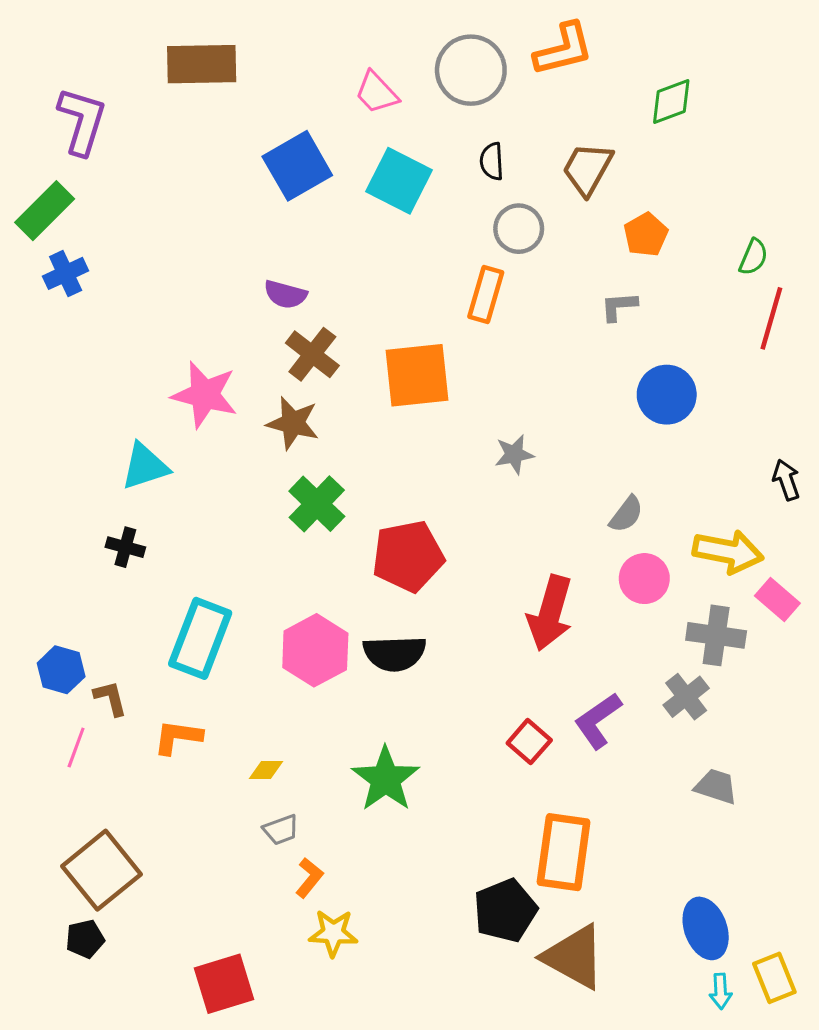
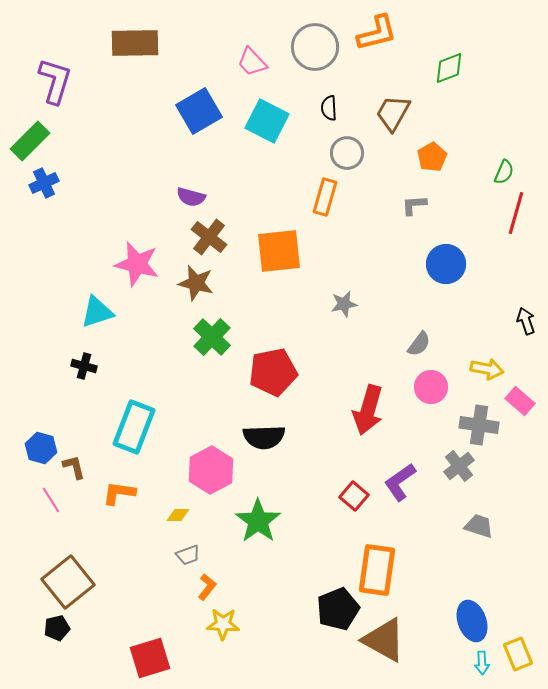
yellow arrow: (728, 552) -> (487, 369), size x0.7
pink hexagon: (315, 650) -> (211, 470), moved
pink line: (76, 748) -> (51, 500), turned -52

